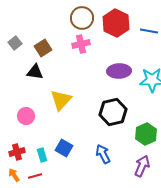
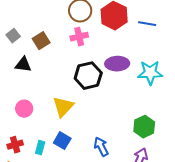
black triangle: (35, 72) -> (23, 65), moved
yellow triangle: (61, 100) -> (63, 107), moved
black hexagon: (113, 112) -> (88, 76), moved
cyan rectangle: (42, 155) -> (40, 148), turned 32

